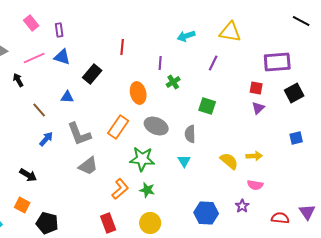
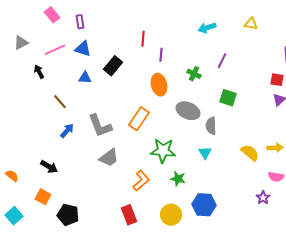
yellow triangle: (230, 32) -> (251, 24), size x0.6
purple line: (160, 63) -> (161, 55), moved
purple line: (213, 63) -> (222, 61), moved
green cross: (173, 82) -> (194, 74), turned -32
blue triangle: (67, 97) -> (85, 78), moved
gray ellipse: (156, 126) -> (188, 111), moved
green star: (147, 190) -> (178, 179), moved
blue hexagon: (206, 213) -> (204, 205), moved

